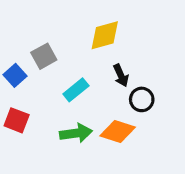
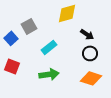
black arrow: (121, 75) -> (87, 34), moved, turned -32
orange diamond: (118, 132) -> (91, 78), moved

